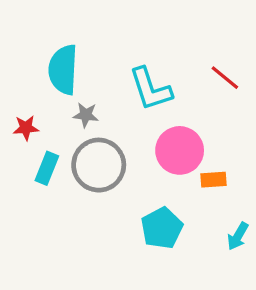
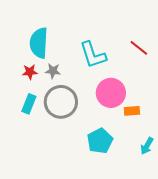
red star: (26, 128) -> (30, 72), moved

